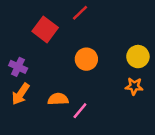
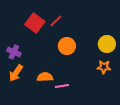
red line: (80, 13) -> (56, 21), moved
pink line: (80, 111) -> (62, 86), turned 40

